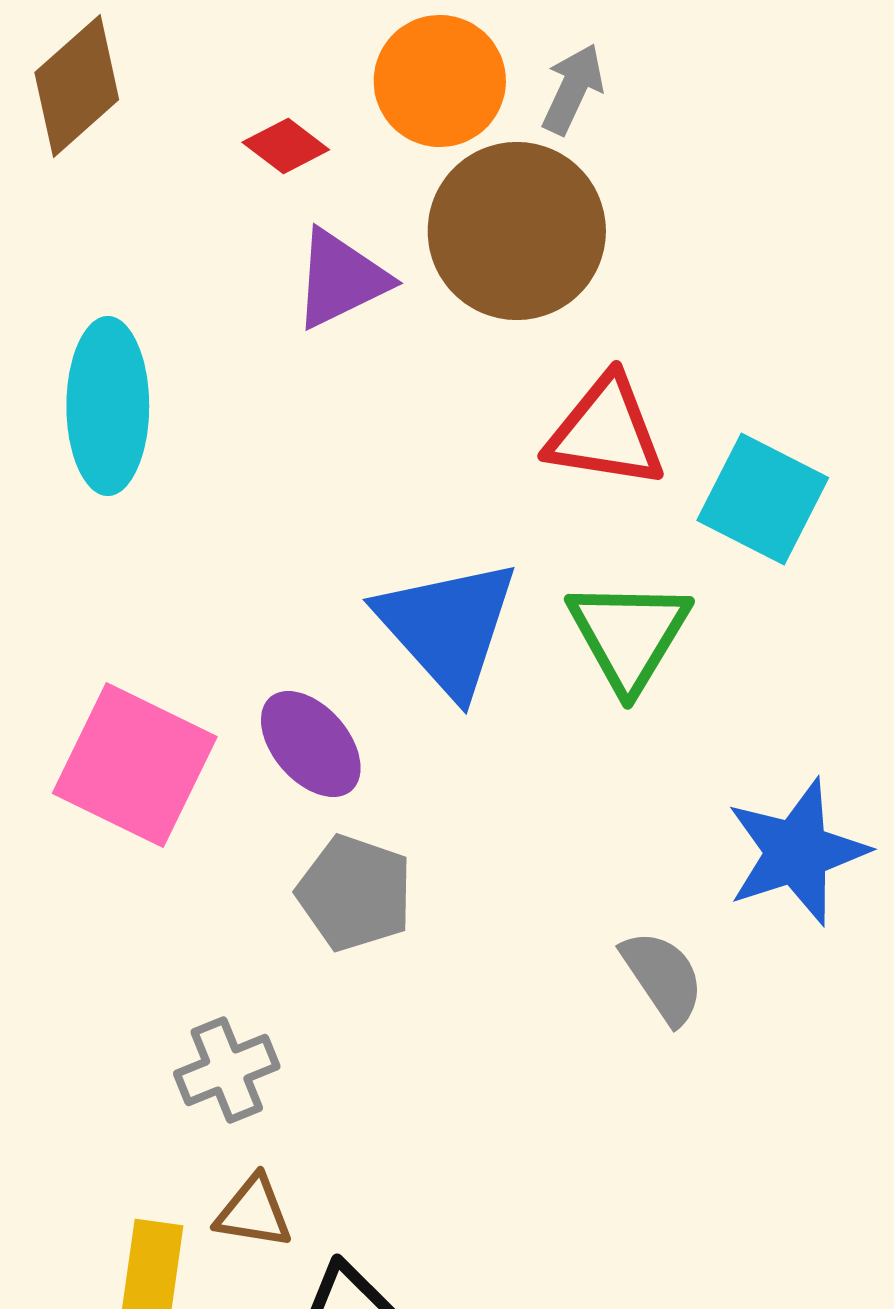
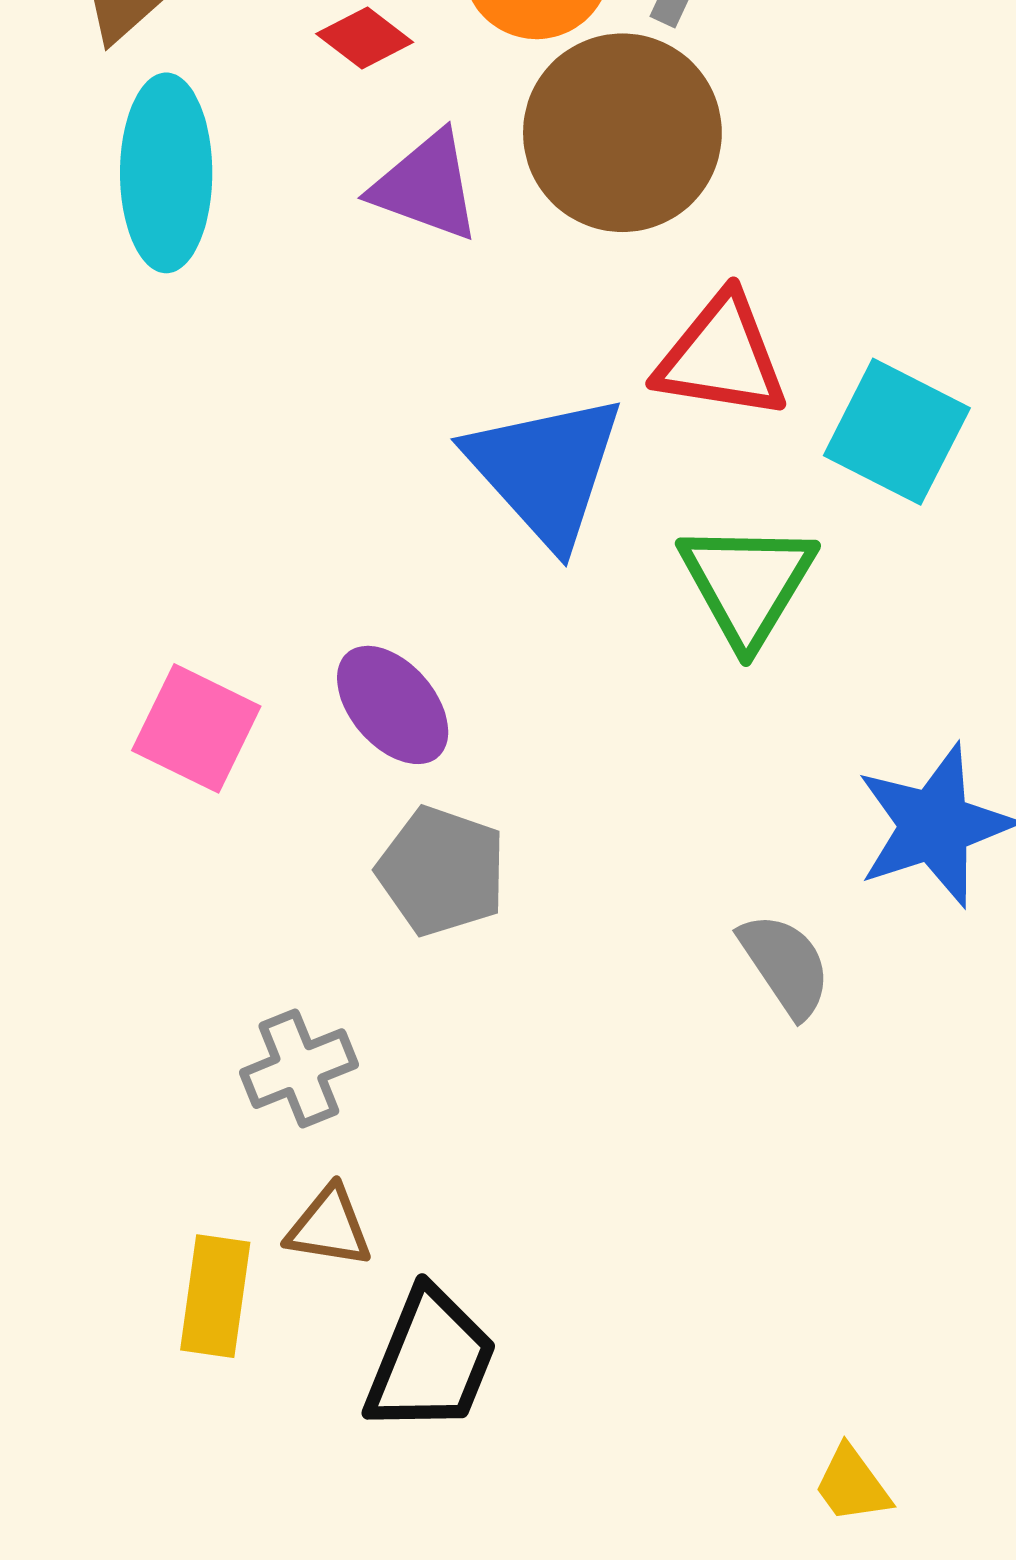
purple triangle: (341, 279) -> (426, 186), turned 46
cyan ellipse: (108, 406) -> (166, 173), moved
blue triangle: (448, 627) -> (545, 470), moved
pink square: (135, 765) -> (196, 728), size x0.7

